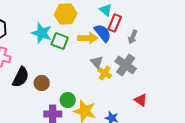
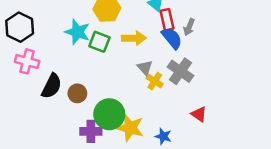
red rectangle: (115, 23) -> (167, 20), turned -36
blue semicircle: (103, 33) -> (172, 38), moved
gray arrow: (133, 37) -> (189, 27), moved
green circle: (68, 100) -> (109, 114), size x1.6

